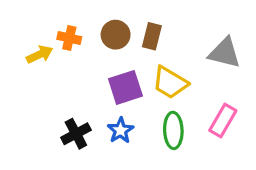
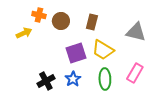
brown circle: (116, 35) -> (61, 21), moved
orange cross: (69, 38) -> (39, 15), moved

